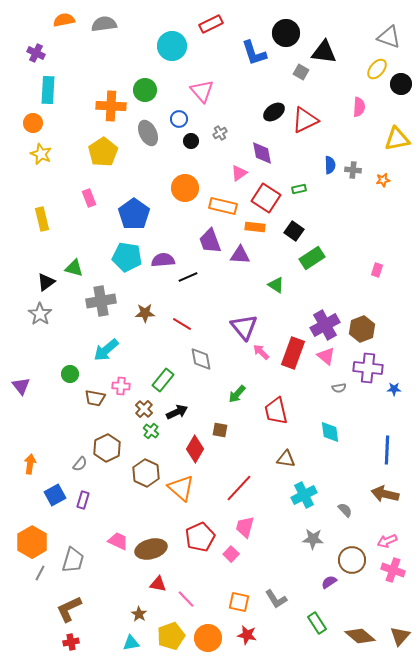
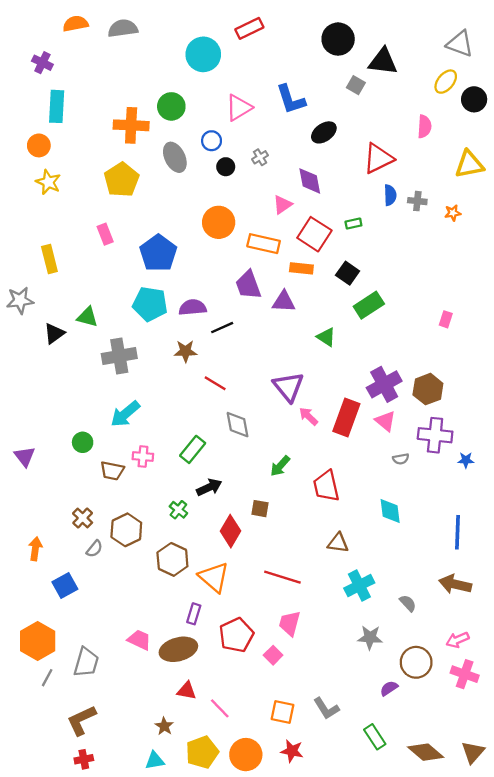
blue L-shape: (254, 53) -> (291, 99), moved
pink triangle: (202, 91) -> (239, 108), turned 40
red triangle: (305, 120) -> (378, 158), moved
brown star: (145, 313) -> (185, 351), moved
gray star: (40, 314) -> (20, 300), moved, turned 30
brown cross: (144, 409) -> (83, 518), moved
red line: (239, 488) -> (282, 577), turned 64
purple rectangle: (83, 500) -> (194, 614), moved

